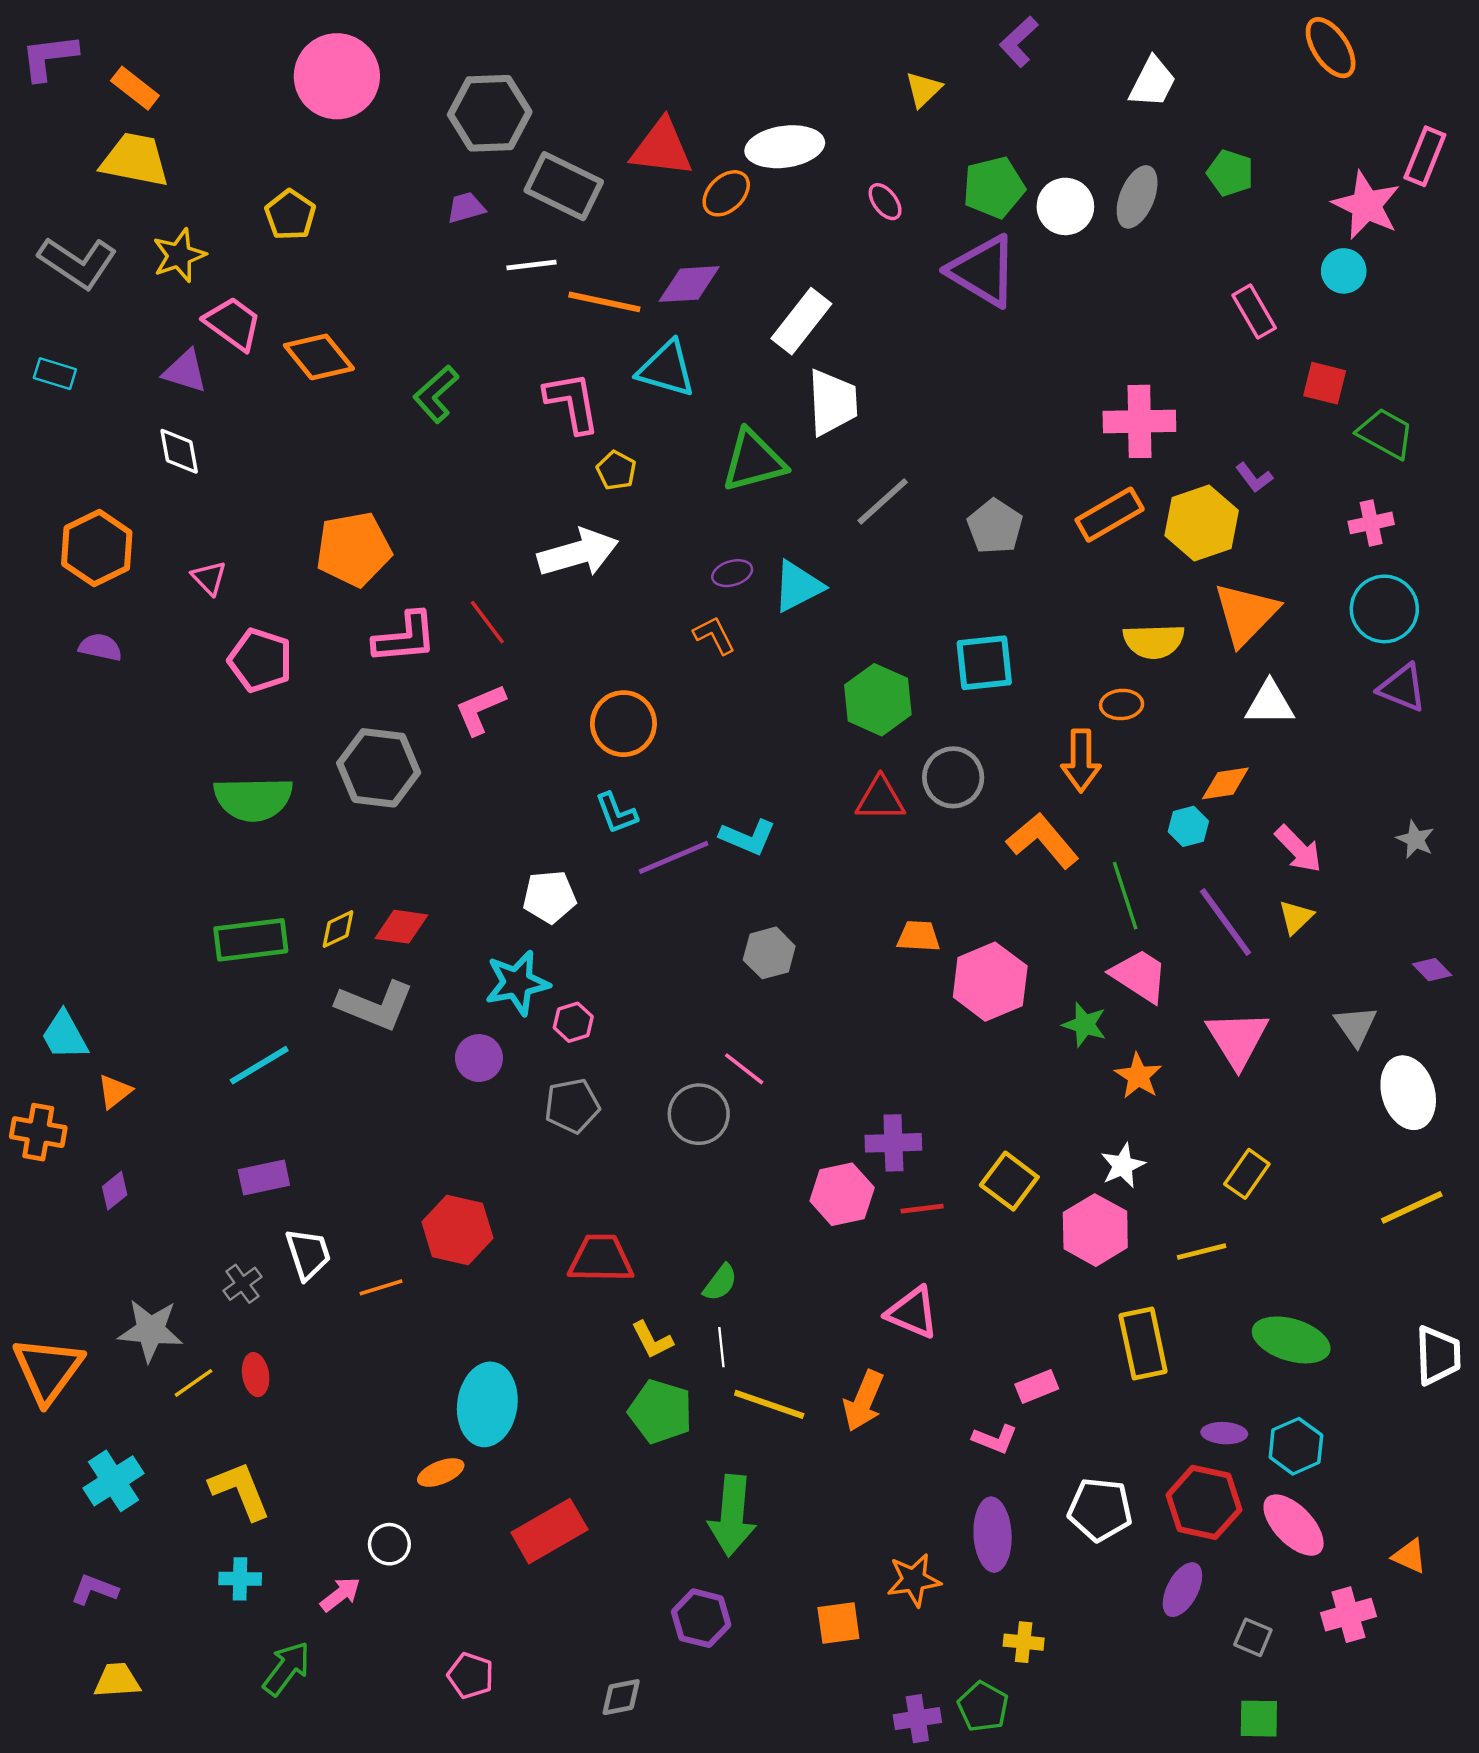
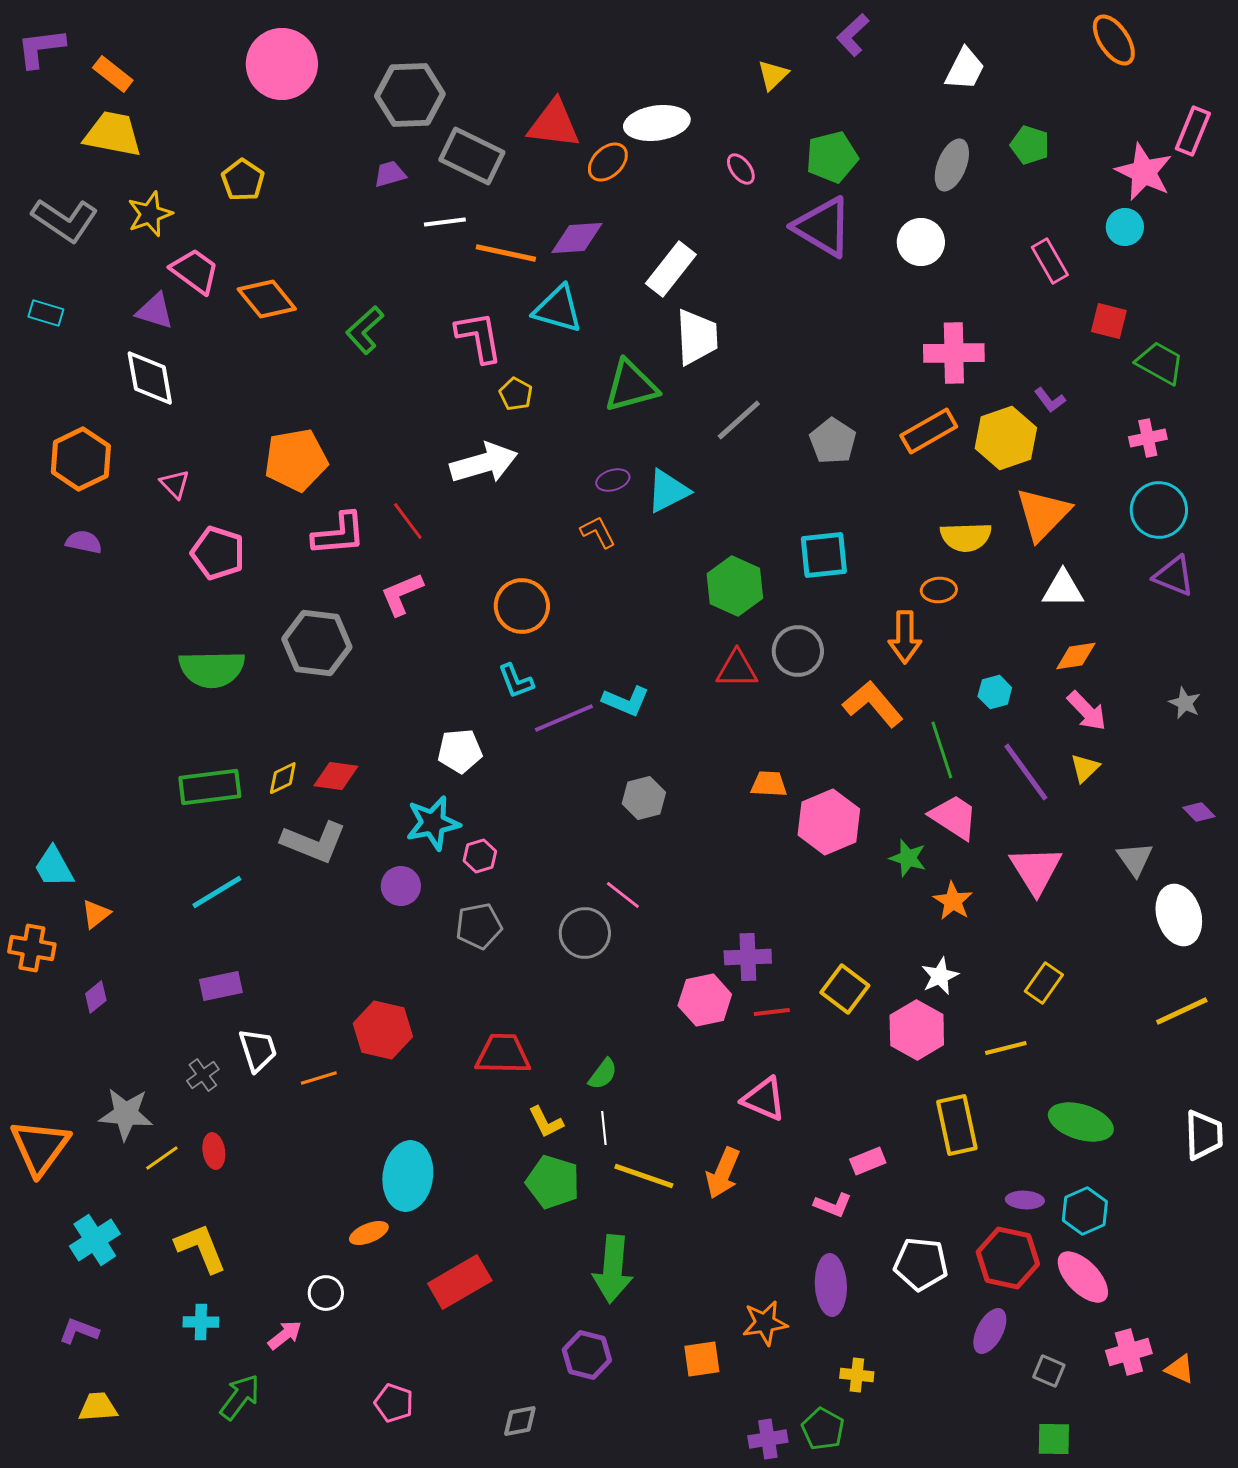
white circle: (1065, 206) -> (921, 242), moved
white diamond: (179, 451) -> (150, 378), size x1.4
orange diamond: (1225, 783) -> (1076, 656), moved
orange triangle: (1409, 1556) -> (1180, 1369), moved

